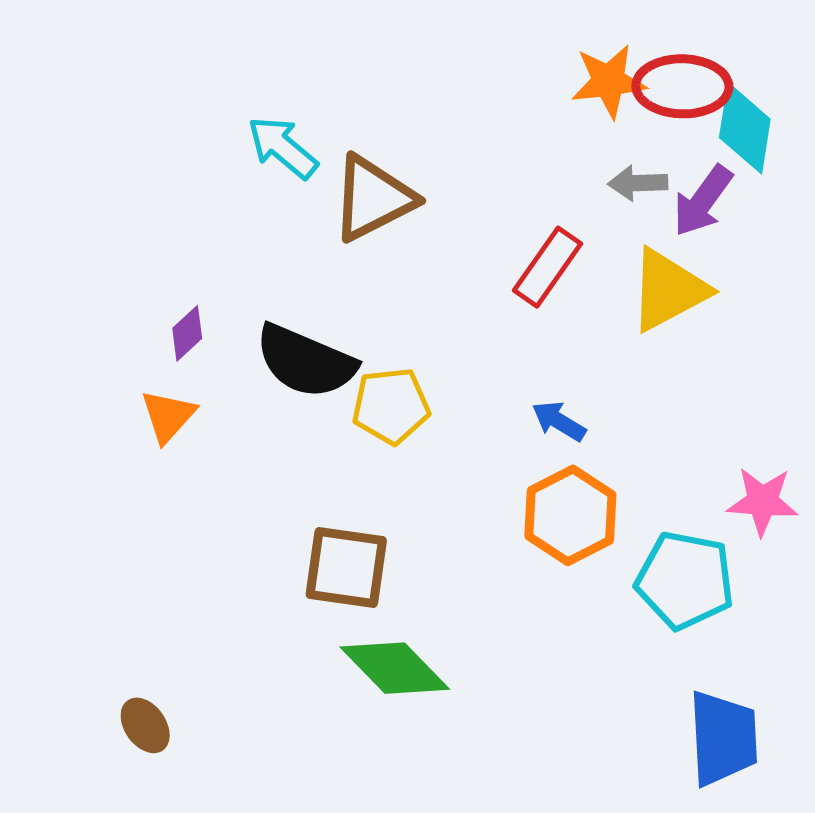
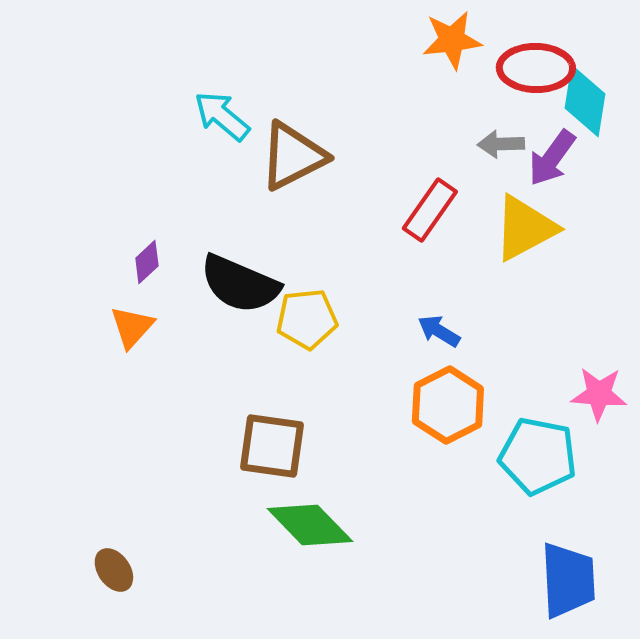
orange star: (609, 81) -> (452, 40), moved

